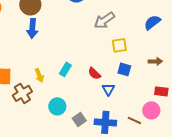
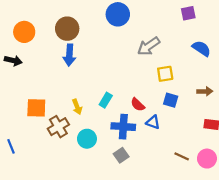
blue semicircle: (152, 22) -> (201, 48), turned 72
blue triangle: (108, 89) -> (153, 122), turned -40
cyan circle: (57, 106) -> (87, 139), moved
pink circle: (151, 110) -> (207, 159), moved
blue cross: (105, 122) -> (123, 127), moved

